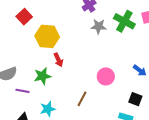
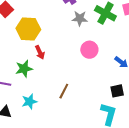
pink circle: (106, 76) -> (89, 50), moved
black square: (135, 99) -> (117, 91), turned -32

